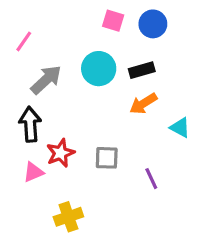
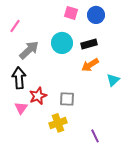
cyan triangle: (180, 128) -> (113, 80), turned 48
pink triangle: (33, 172) -> (21, 108), turned -32
purple line: (151, 179) -> (95, 136), moved
yellow cross: (68, 217) -> (58, 123), moved

